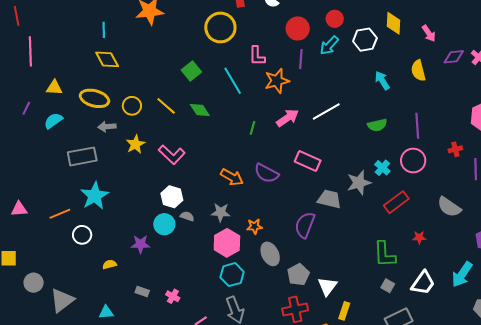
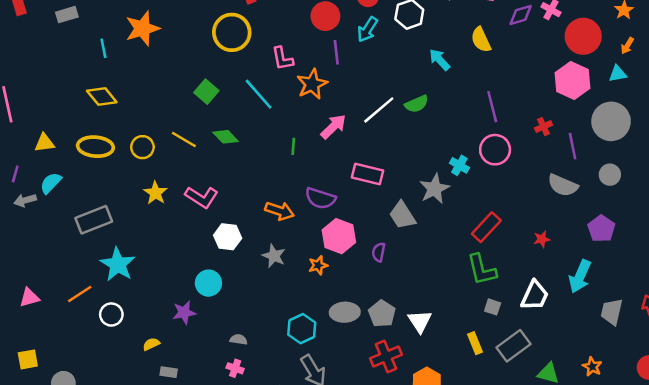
cyan line: (104, 30) -> (103, 48), moved
green semicircle: (377, 125) -> (417, 104), moved
gray arrow: (107, 127) -> (25, 200), moved
white hexagon: (172, 197) -> (228, 237), moved
gray trapezoid: (329, 199) -> (402, 215), turned -125
red rectangle: (396, 202) -> (486, 227), moved
gray semicircle: (449, 207) -> (563, 185), moved
gray star: (221, 212) -> (274, 256), turned 30
gray semicircle: (187, 216) -> (239, 340), moved
purple semicircle: (305, 225) -> (379, 252), size x0.6
red star: (419, 237) -> (542, 239), moved
pink hexagon: (227, 243) -> (339, 236), moved
gray ellipse: (270, 254) -> (345, 312), moved, turned -55
gray rectangle: (142, 291) -> (169, 372), moved
yellow rectangle: (344, 311) -> (475, 343), moved, turned -30

